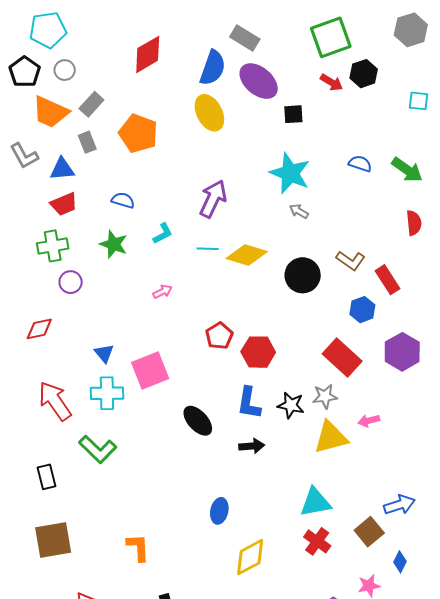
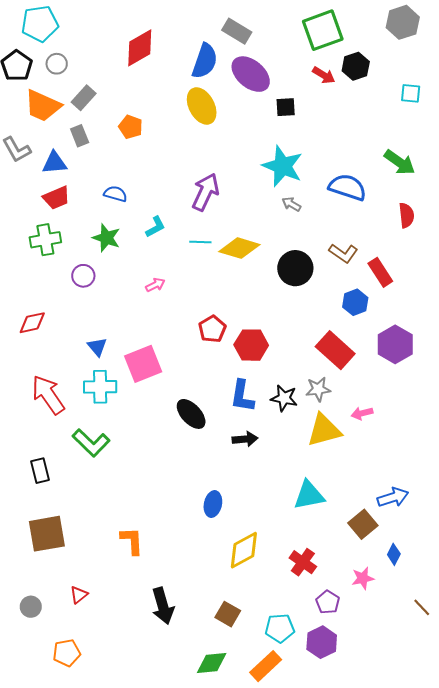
orange pentagon: (138, 133) -> (131, 127), size x0.6
blue semicircle: (360, 164) -> (347, 187), moved, size x1.6
purple circle: (71, 282) -> (83, 276), moved
red cross: (317, 541) -> (303, 562), moved

